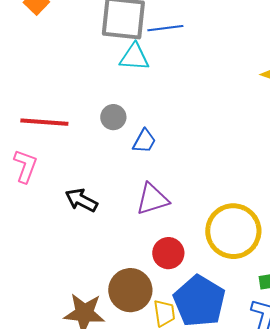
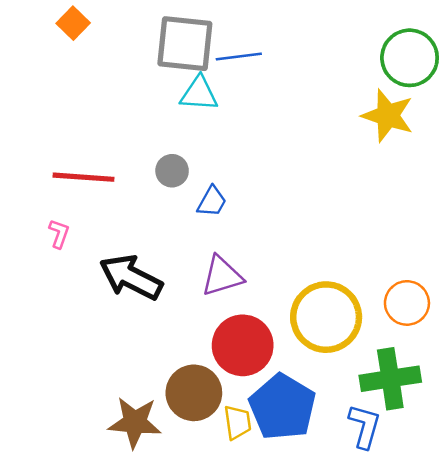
pink L-shape: (25, 166) -> (59, 234), size x0.7
black arrow: (81, 200) -> (131, 277), size x1.5
red circle: (168, 253) -> (243, 345), size x1.5

